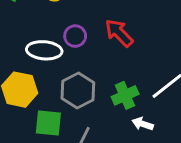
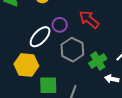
white ellipse: (44, 50) -> (40, 37), turned -45
gray hexagon: (78, 90) -> (72, 50), moved

